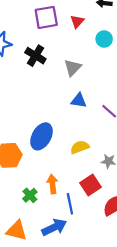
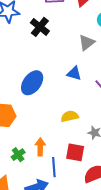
gray triangle: (73, 68) -> (87, 43), moved
blue ellipse: (42, 136) -> (32, 83), moved
red square: (91, 185) -> (75, 152), turned 36

